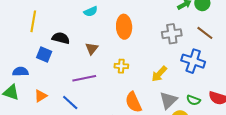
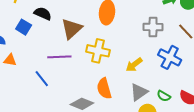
brown triangle: (92, 48) -> (72, 29), size x1.6
yellow cross: (121, 66) -> (98, 51), size x1.6
orange triangle: (41, 96) -> (10, 60), moved, turned 32

